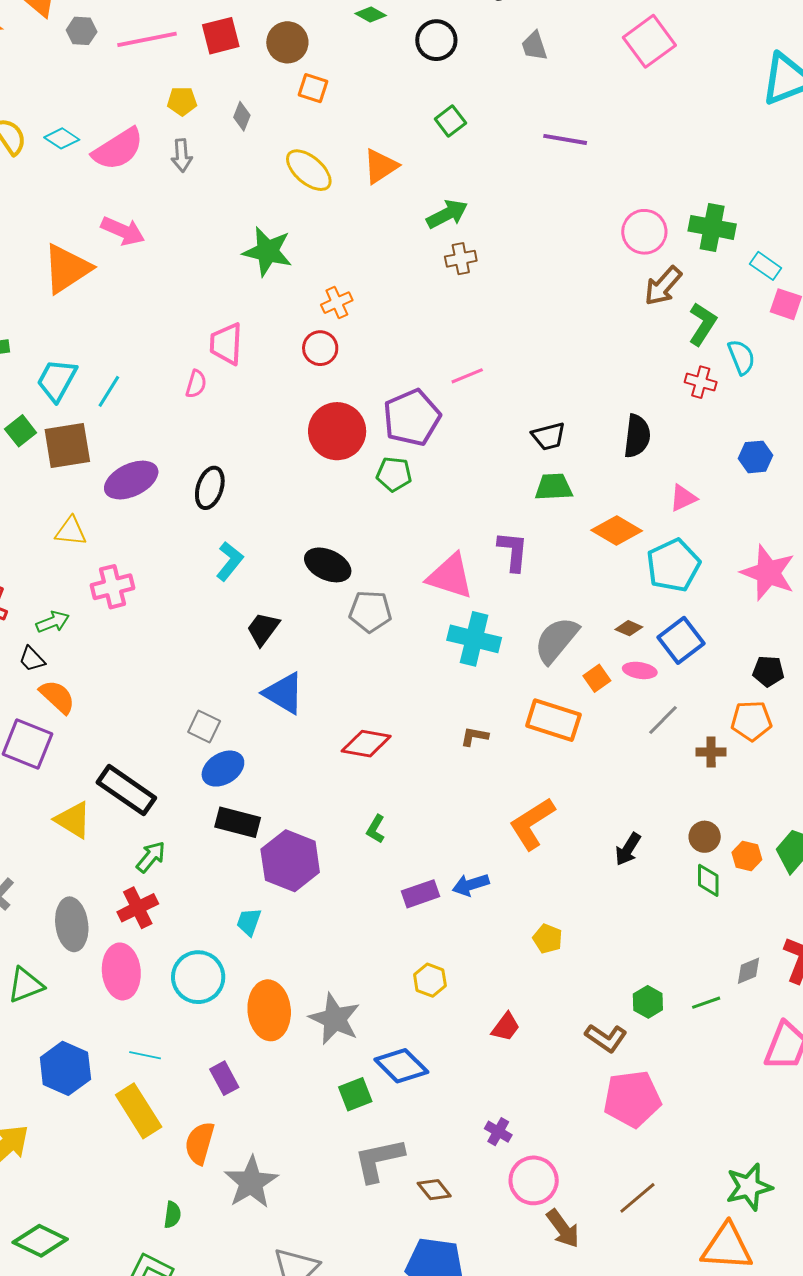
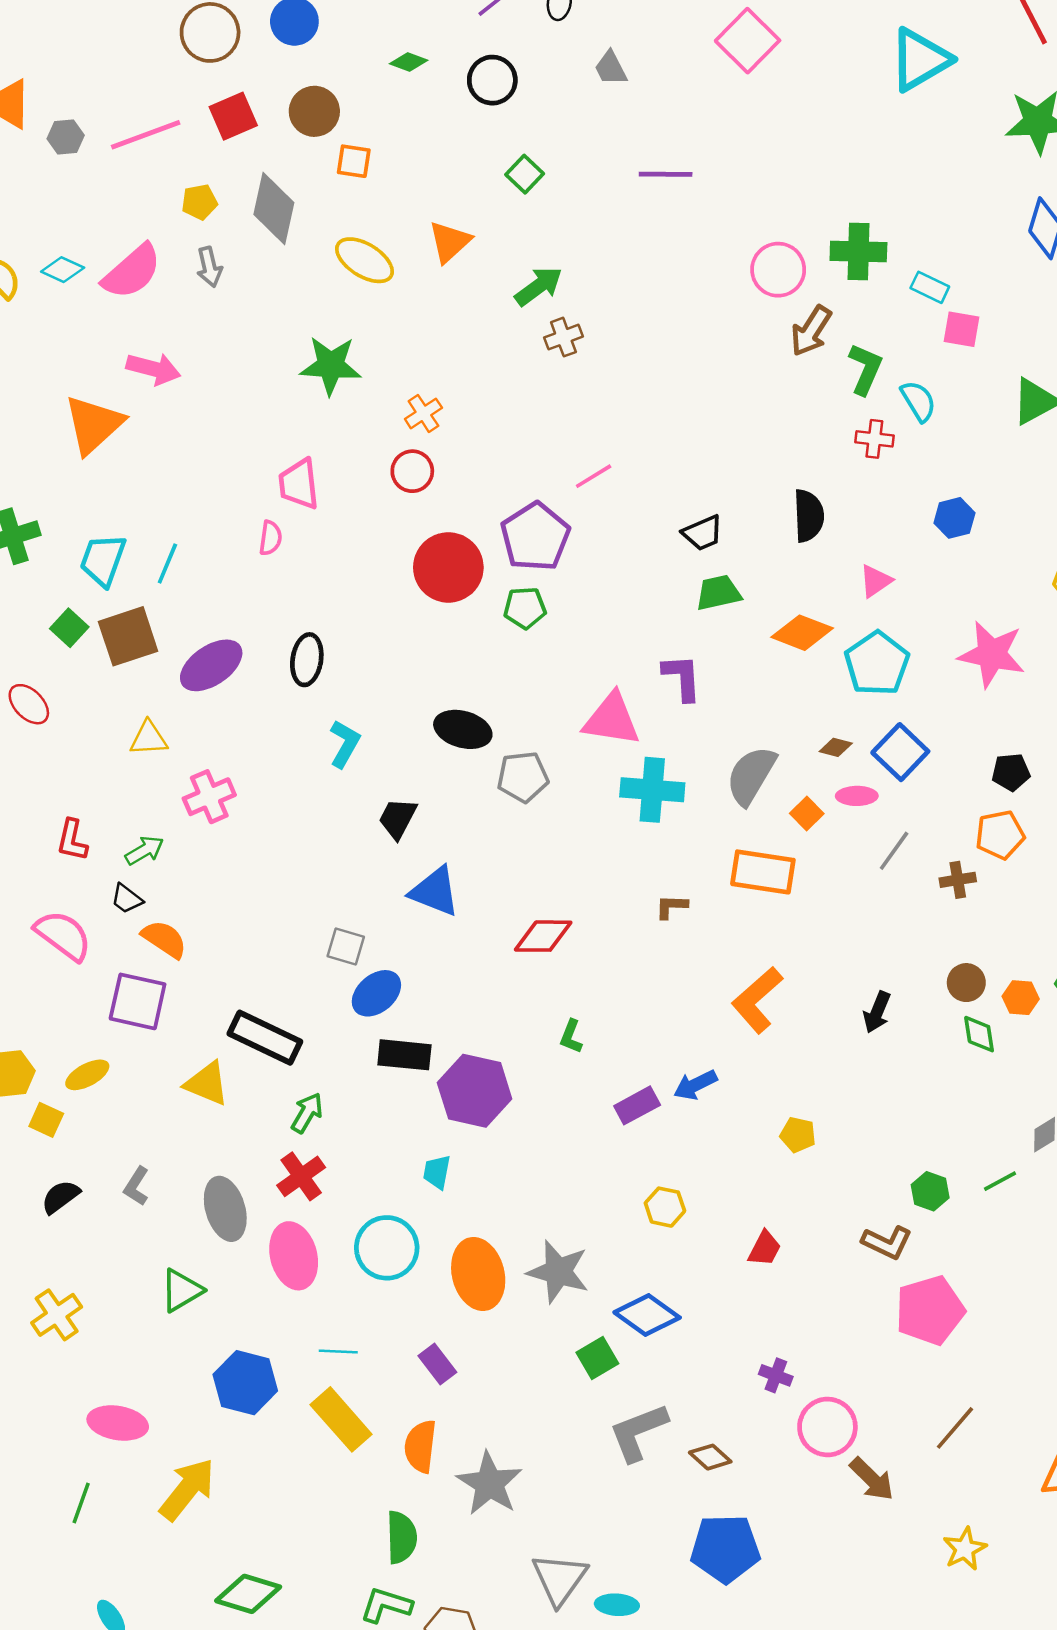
gray diamond: (242, 116) -> (274, 208), size x2.0
green semicircle: (172, 1215) -> (401, 1537), size x1.6

